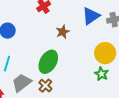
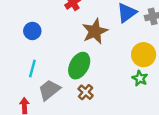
brown star: (63, 32) -> (95, 31), size x1.6
brown cross: (45, 86) -> (86, 92), moved

